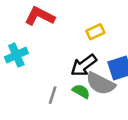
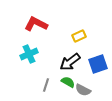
cyan cross: (16, 55) -> (29, 54), moved
gray semicircle: (100, 84) -> (83, 90), moved, size x0.7

